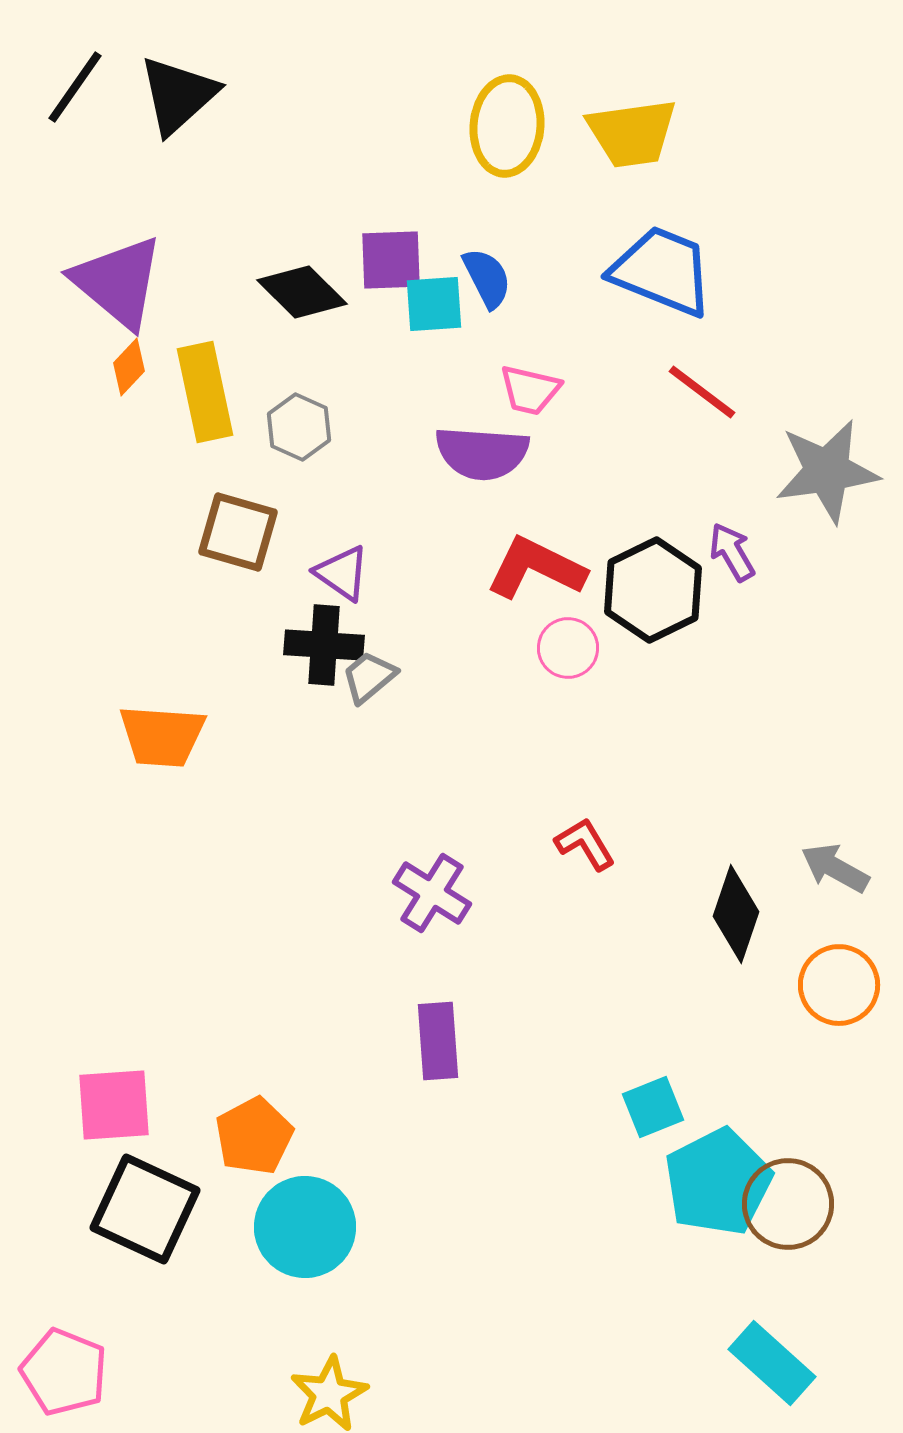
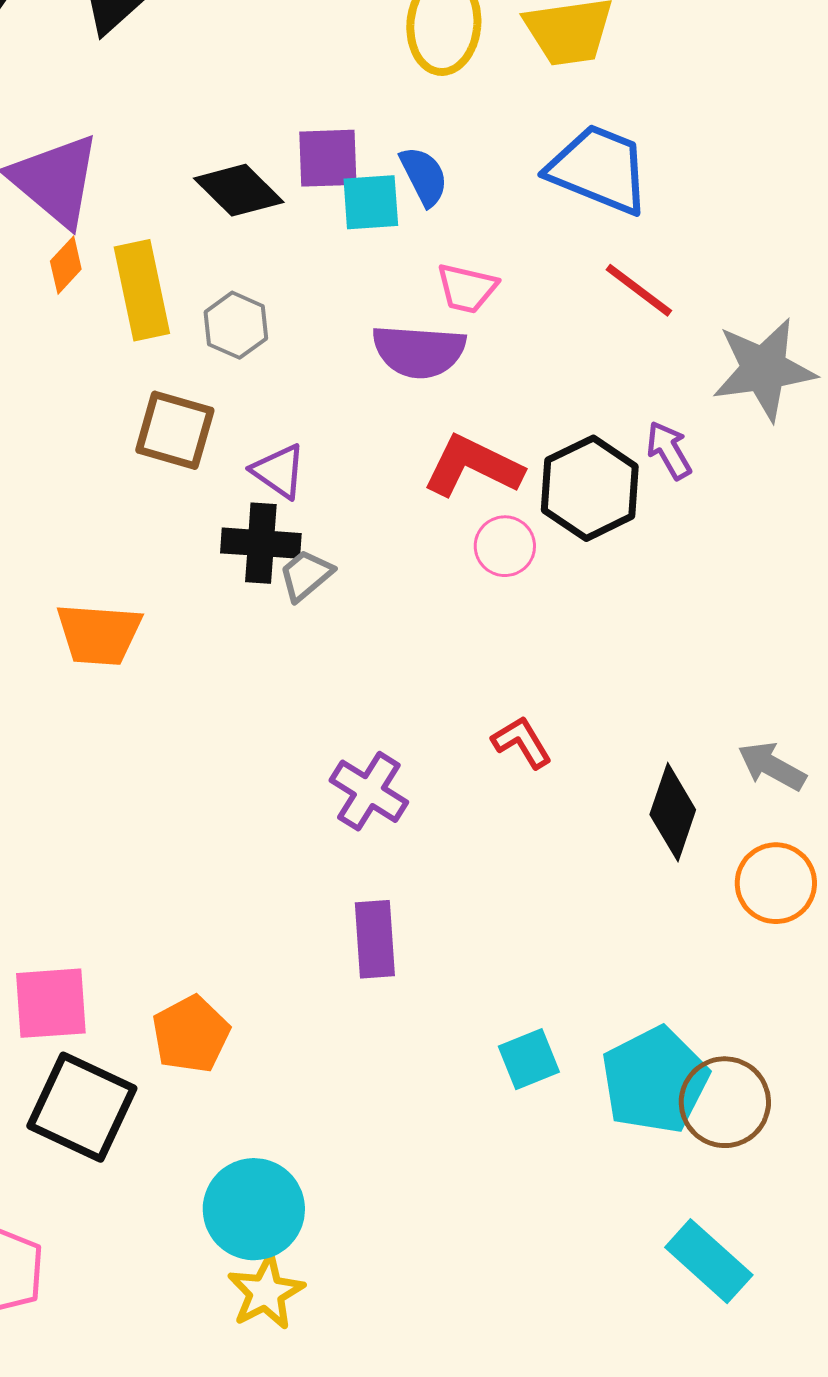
cyan square: (653, 1107) -> (529, 1059), moved
cyan circle: (305, 1227) -> (254, 1209), moved

